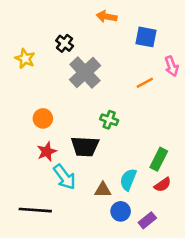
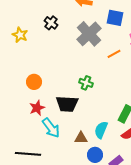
gray cross: (85, 73) -> (89, 34), moved

